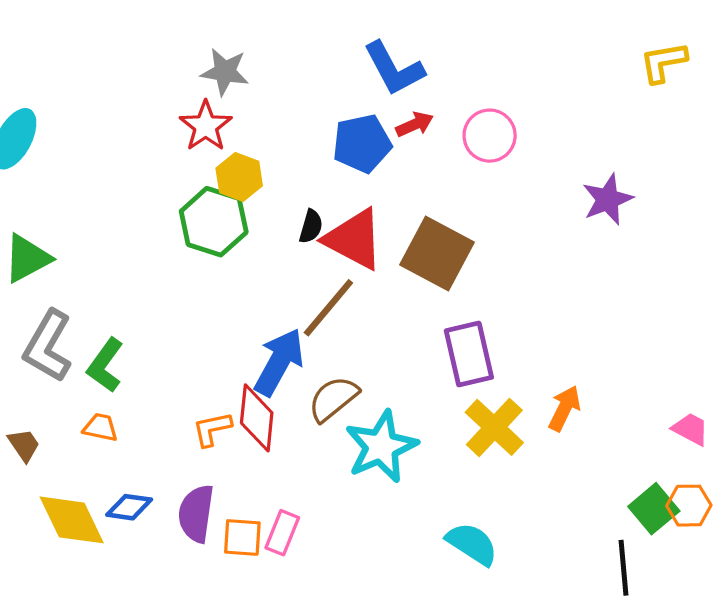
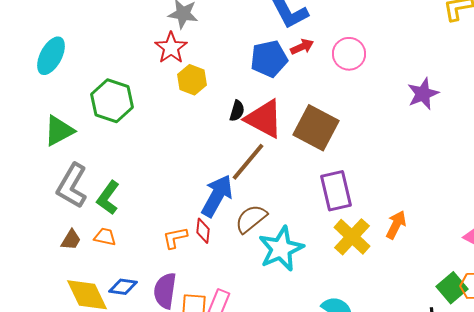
green hexagon: (214, 222) -> (112, 101), moved
red diamond: (257, 418) -> (203, 231), size x0.6
brown trapezoid: (24, 445) -> (71, 240), moved, turned 65

